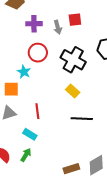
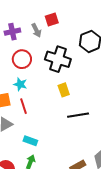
cyan star: (24, 72) -> (20, 84), moved
yellow rectangle: (73, 91) -> (64, 90), turned 40
red line: (37, 111) -> (23, 106), moved

